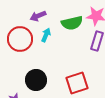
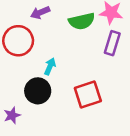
cyan arrow: (46, 35) -> (50, 66), moved

